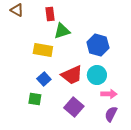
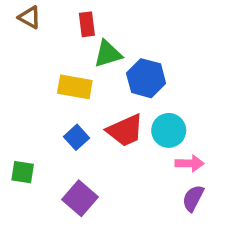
blue hexagon: (98, 45) -> (146, 78), moved
green square: (35, 99) -> (23, 172), moved
purple square: (74, 107) -> (80, 198), moved

